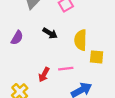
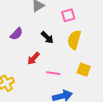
yellow semicircle: (81, 40) -> (74, 40), moved
red arrow: (44, 75) -> (33, 58), moved

